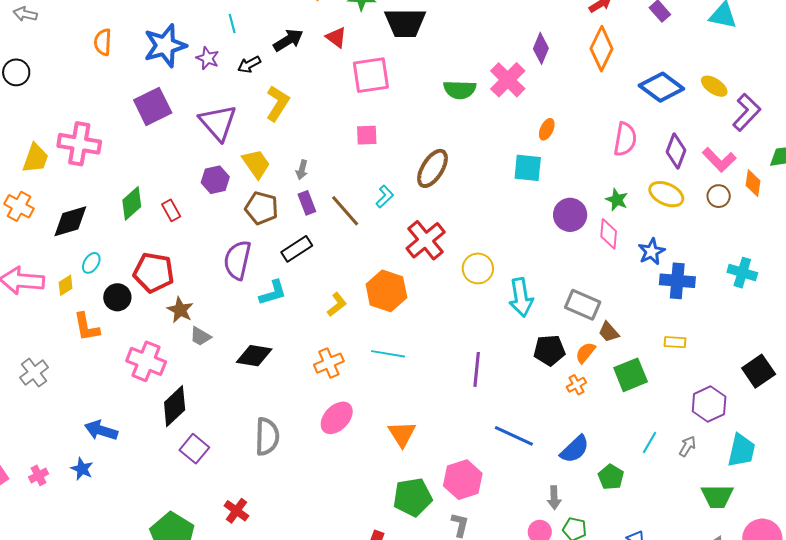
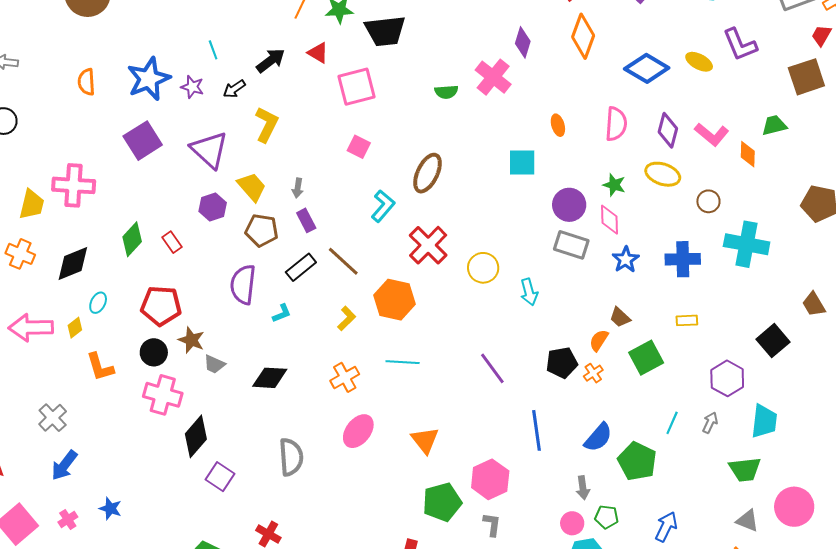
green semicircle: (460, 90) -> (446, 92), size x0.7
purple L-shape: (747, 112) -> (740, 45), moved, turned 120
orange ellipse: (547, 129) -> (558, 125), moved, turned -35
pink square: (367, 135) -> (359, 147), turned 35
brown circle: (719, 196) -> (708, 201), moved
cyan L-shape: (385, 197) -> (383, 206), size x1.4
brown line: (345, 211) -> (343, 261), moved
blue star: (651, 252) -> (626, 259), moved
cyan cross: (742, 273) -> (747, 244), size x1.5
cyan L-shape: (273, 293) -> (282, 313), size x0.7
black circle: (117, 297) -> (154, 352), moved
cyan arrow: (521, 297) -> (529, 292), size x0.7
gray rectangle: (583, 305) -> (571, 245), moved
black pentagon: (549, 350) -> (562, 363), moved
purple line: (477, 369) -> (492, 368), turned -36
blue arrow: (101, 430) -> (64, 465), moved, turned -64
blue line: (514, 436) -> (537, 430), turned 63
green pentagon: (611, 477) -> (637, 461), size x1.5

